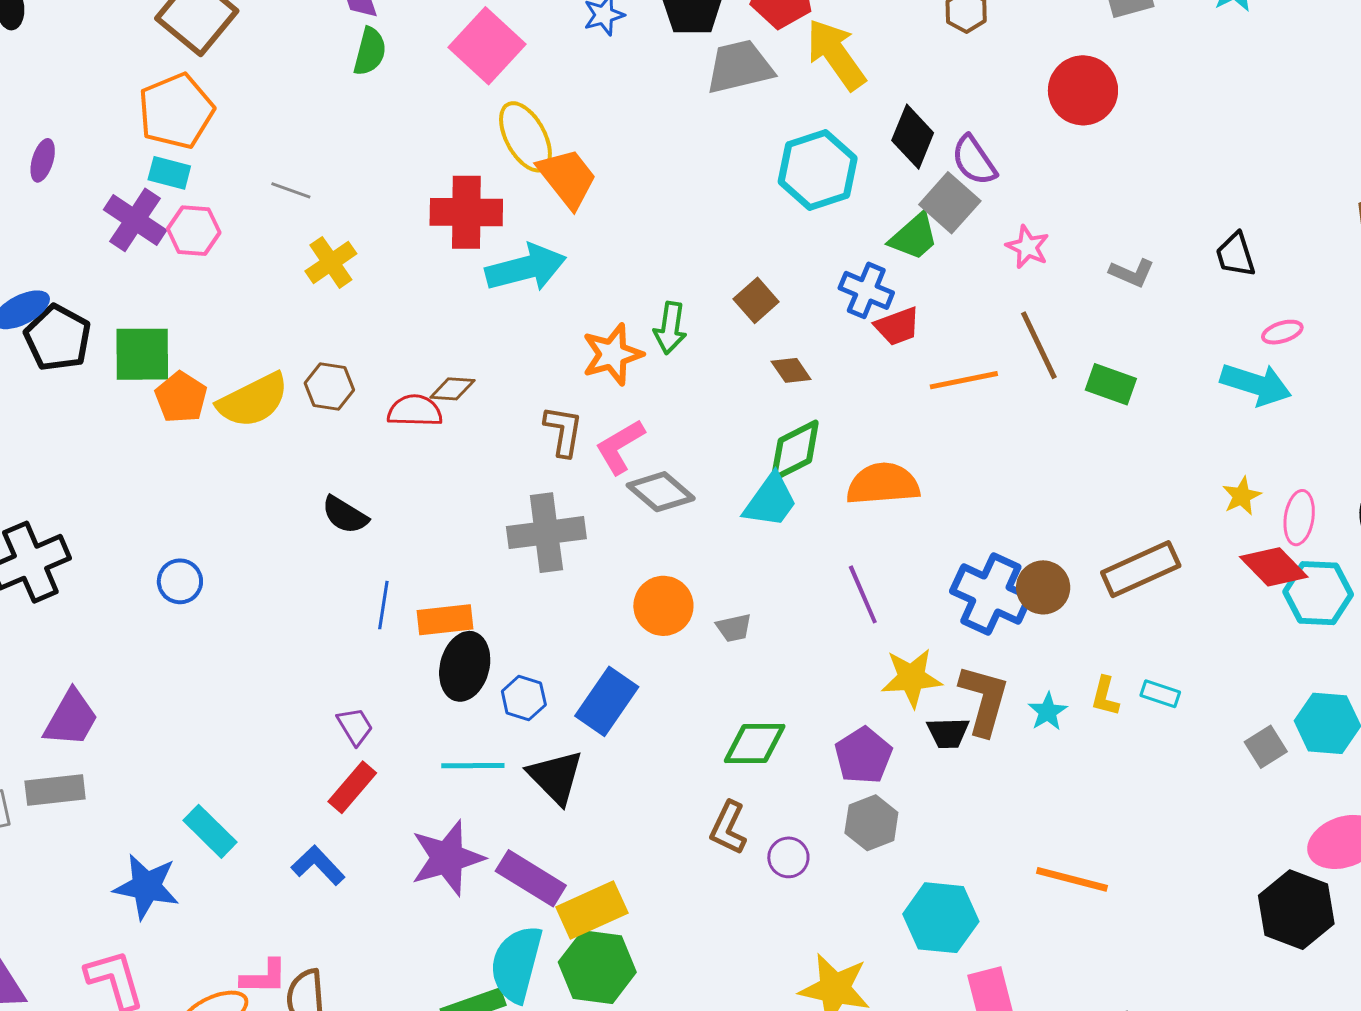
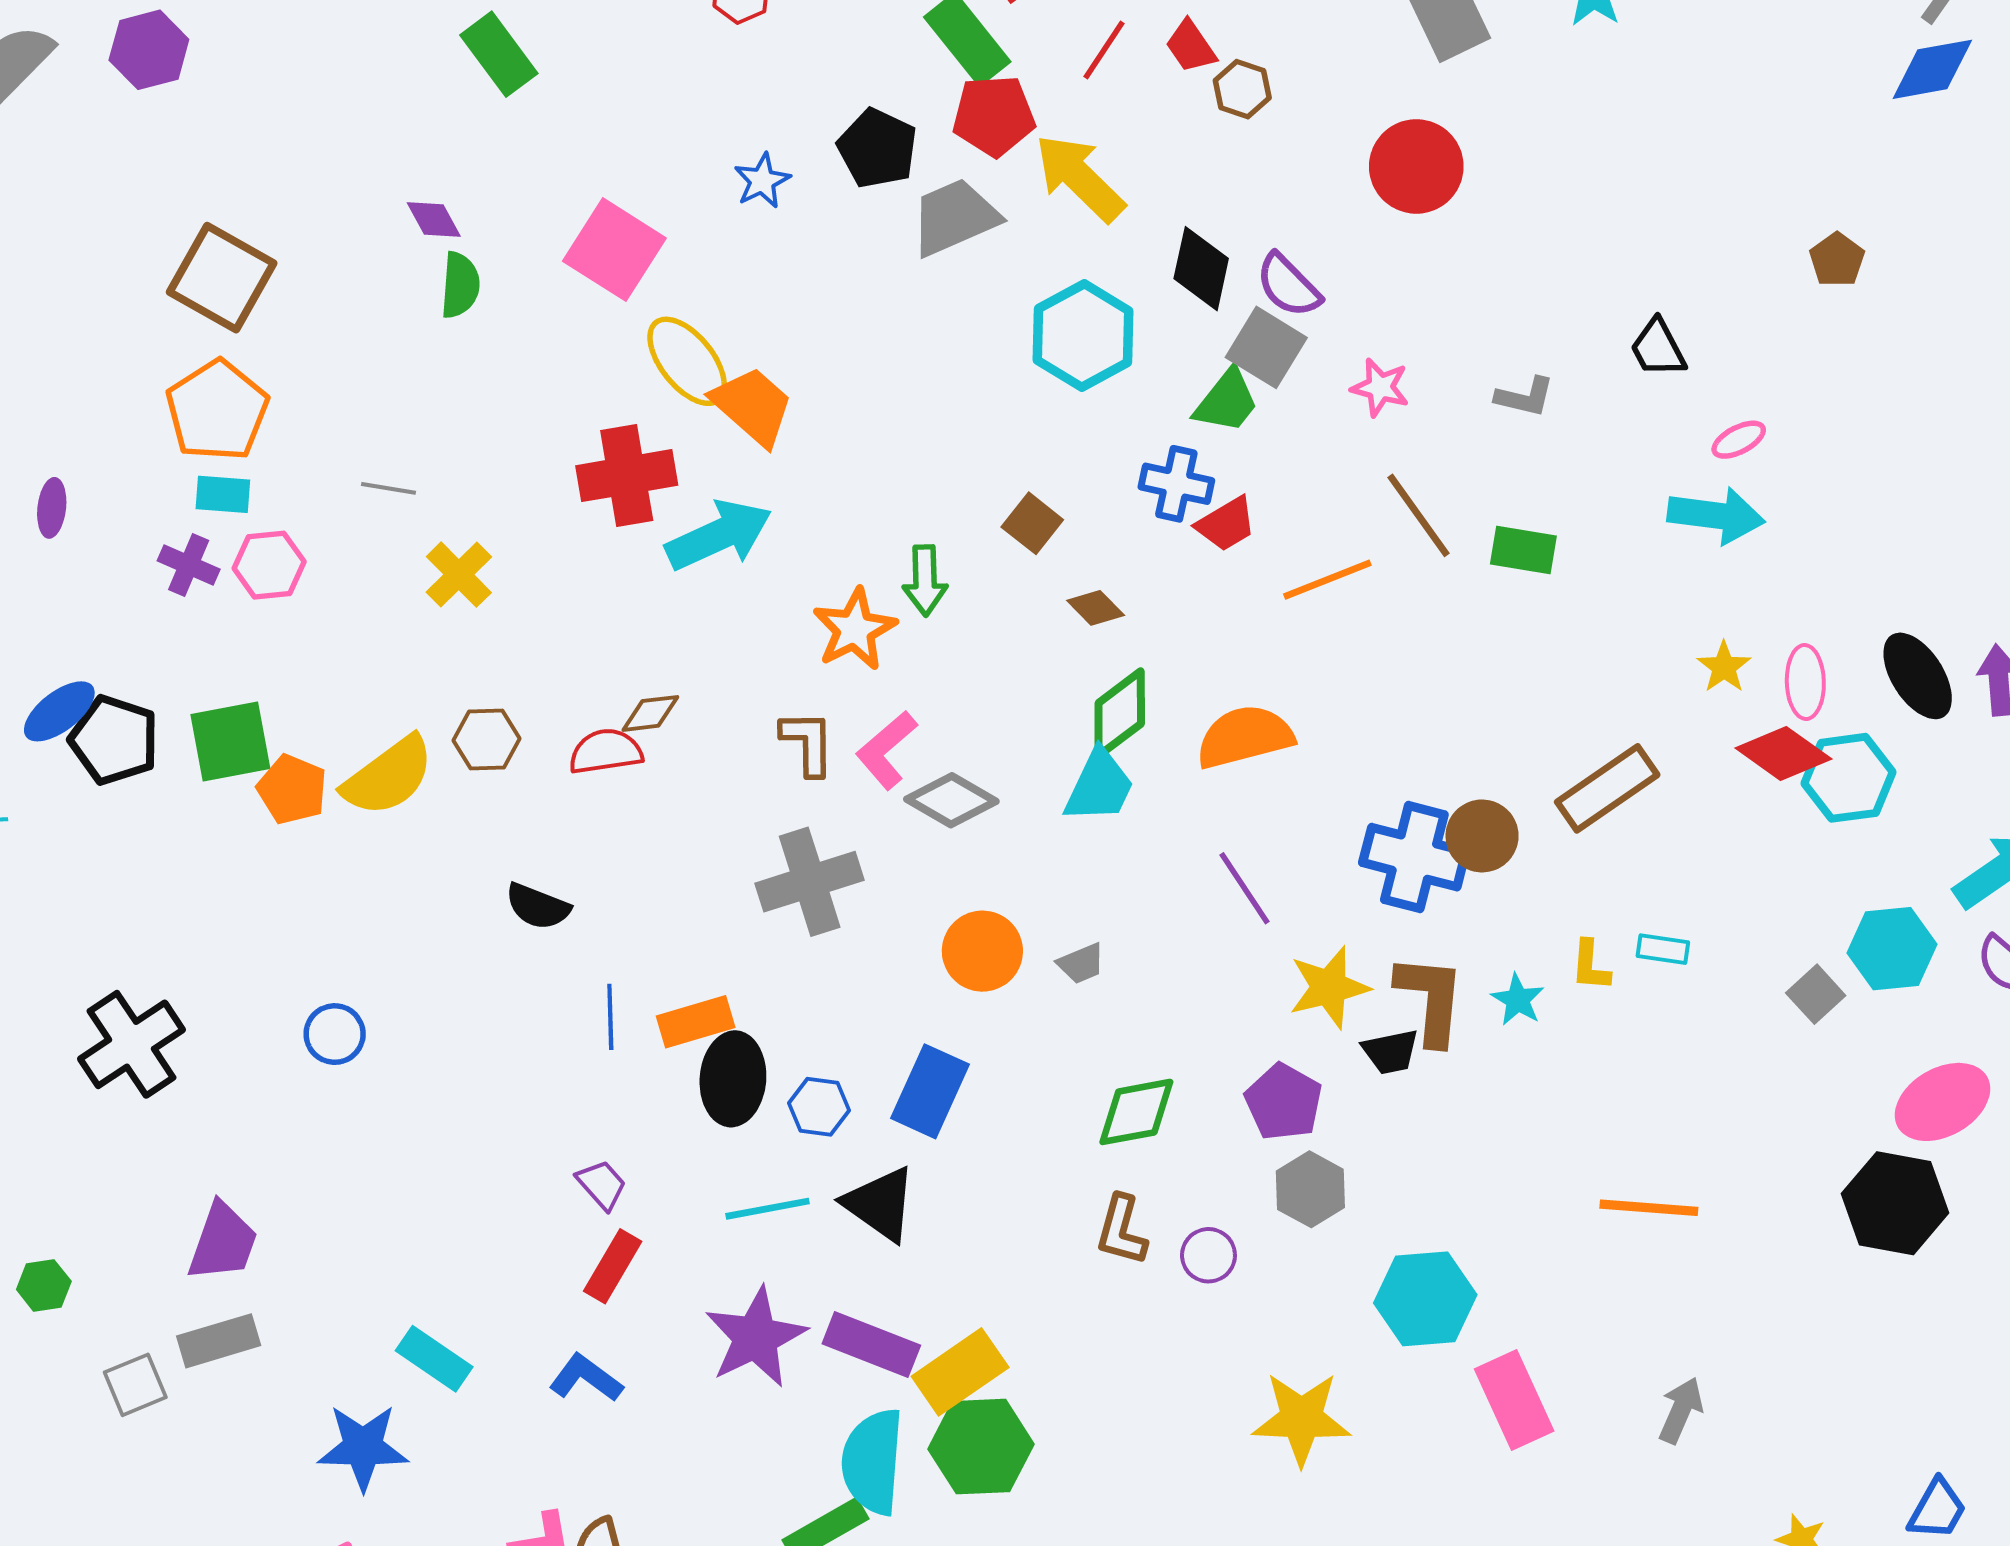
purple cross: (135, 220) -> (189, 565), size x0.7
orange line: (1072, 879) -> (1649, 1208), moved

